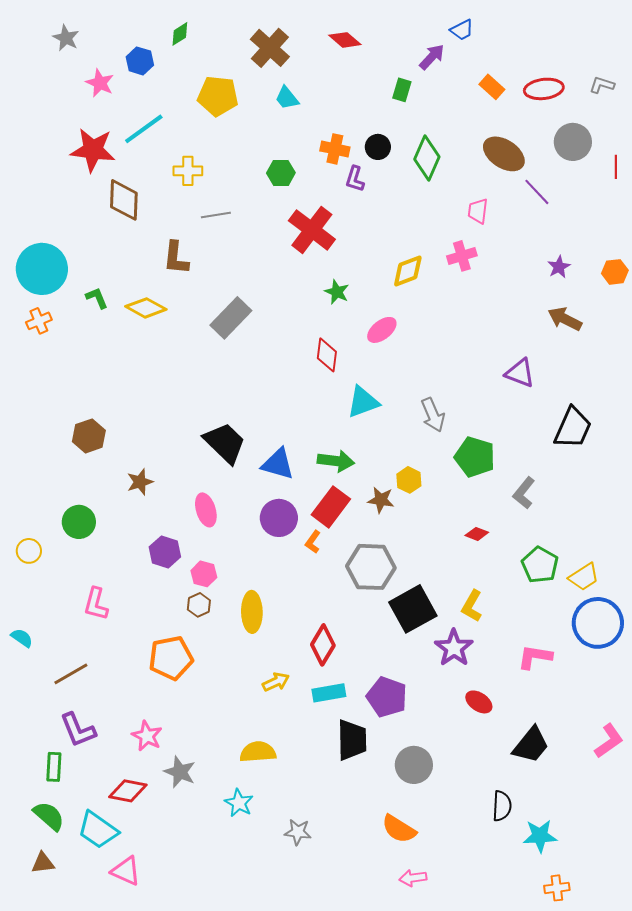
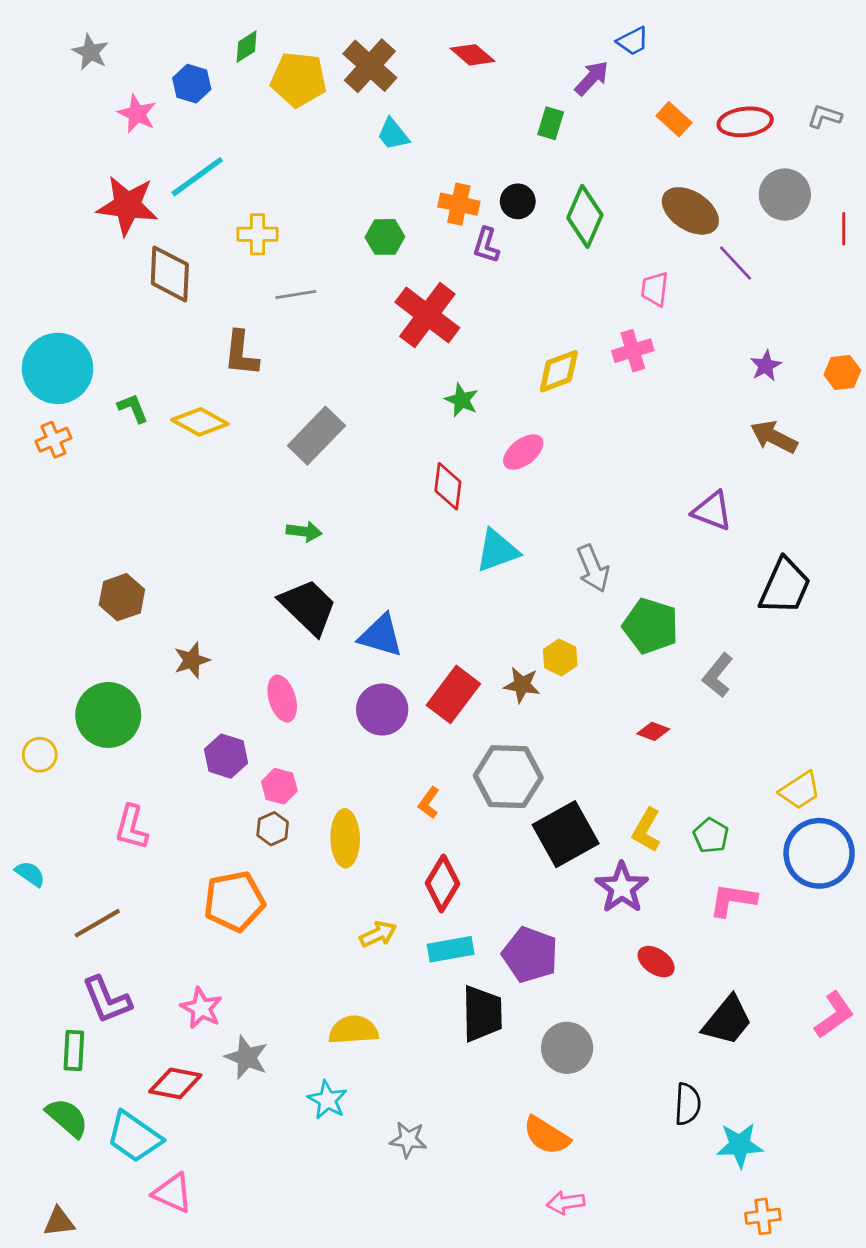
yellow pentagon: (218, 96) -> (299, 79), moved
green arrow: (336, 461) -> (304, 531), moved, size x0.7
green circle: (79, 522) -> (108, 715), size x1.4
orange L-shape: (313, 542) -> (429, 803), moved
green pentagon: (540, 565) -> (711, 836), moved, size x0.7
brown triangle: (43, 863) -> (59, 1222), moved

